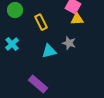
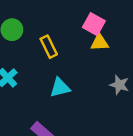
gray star: (69, 43) -> (119, 85), moved

